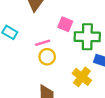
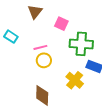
pink square: (65, 24) -> (61, 24), moved

